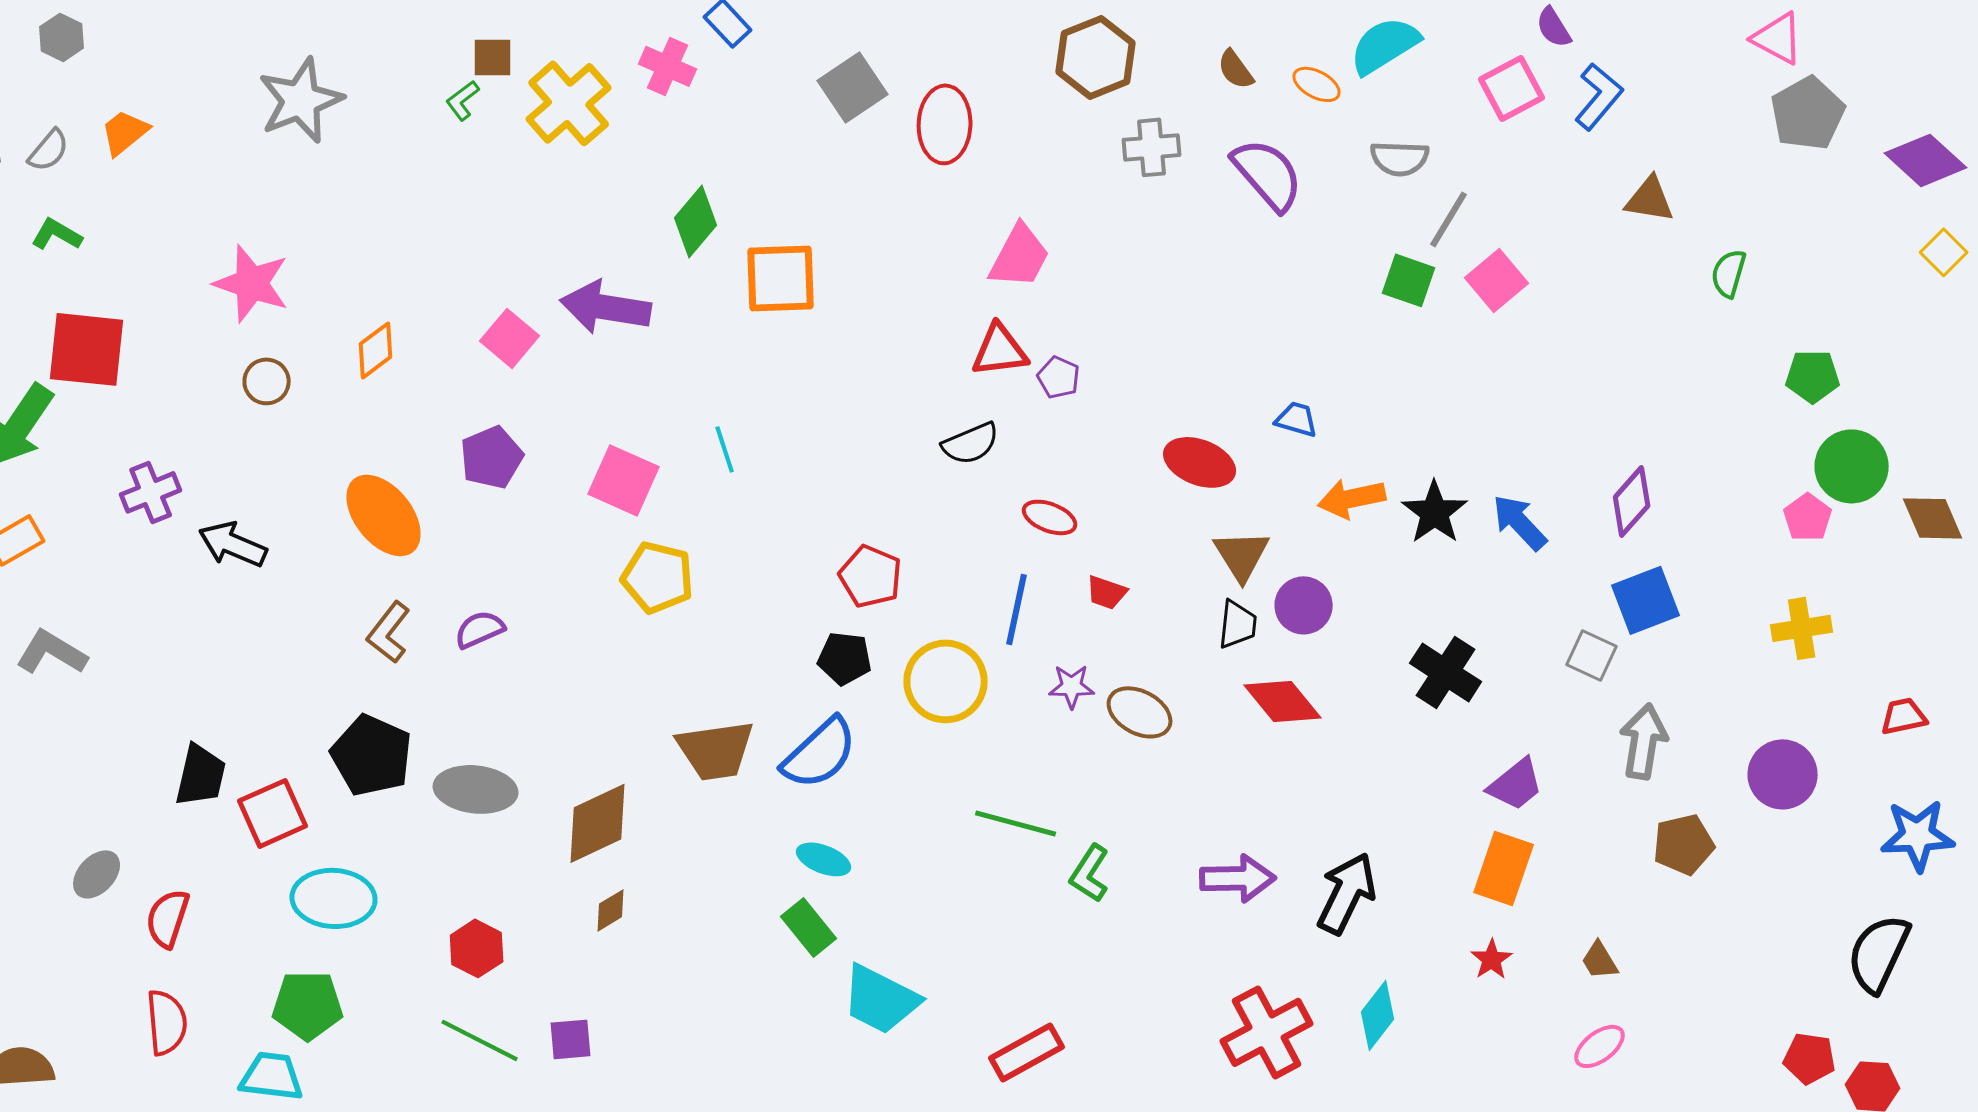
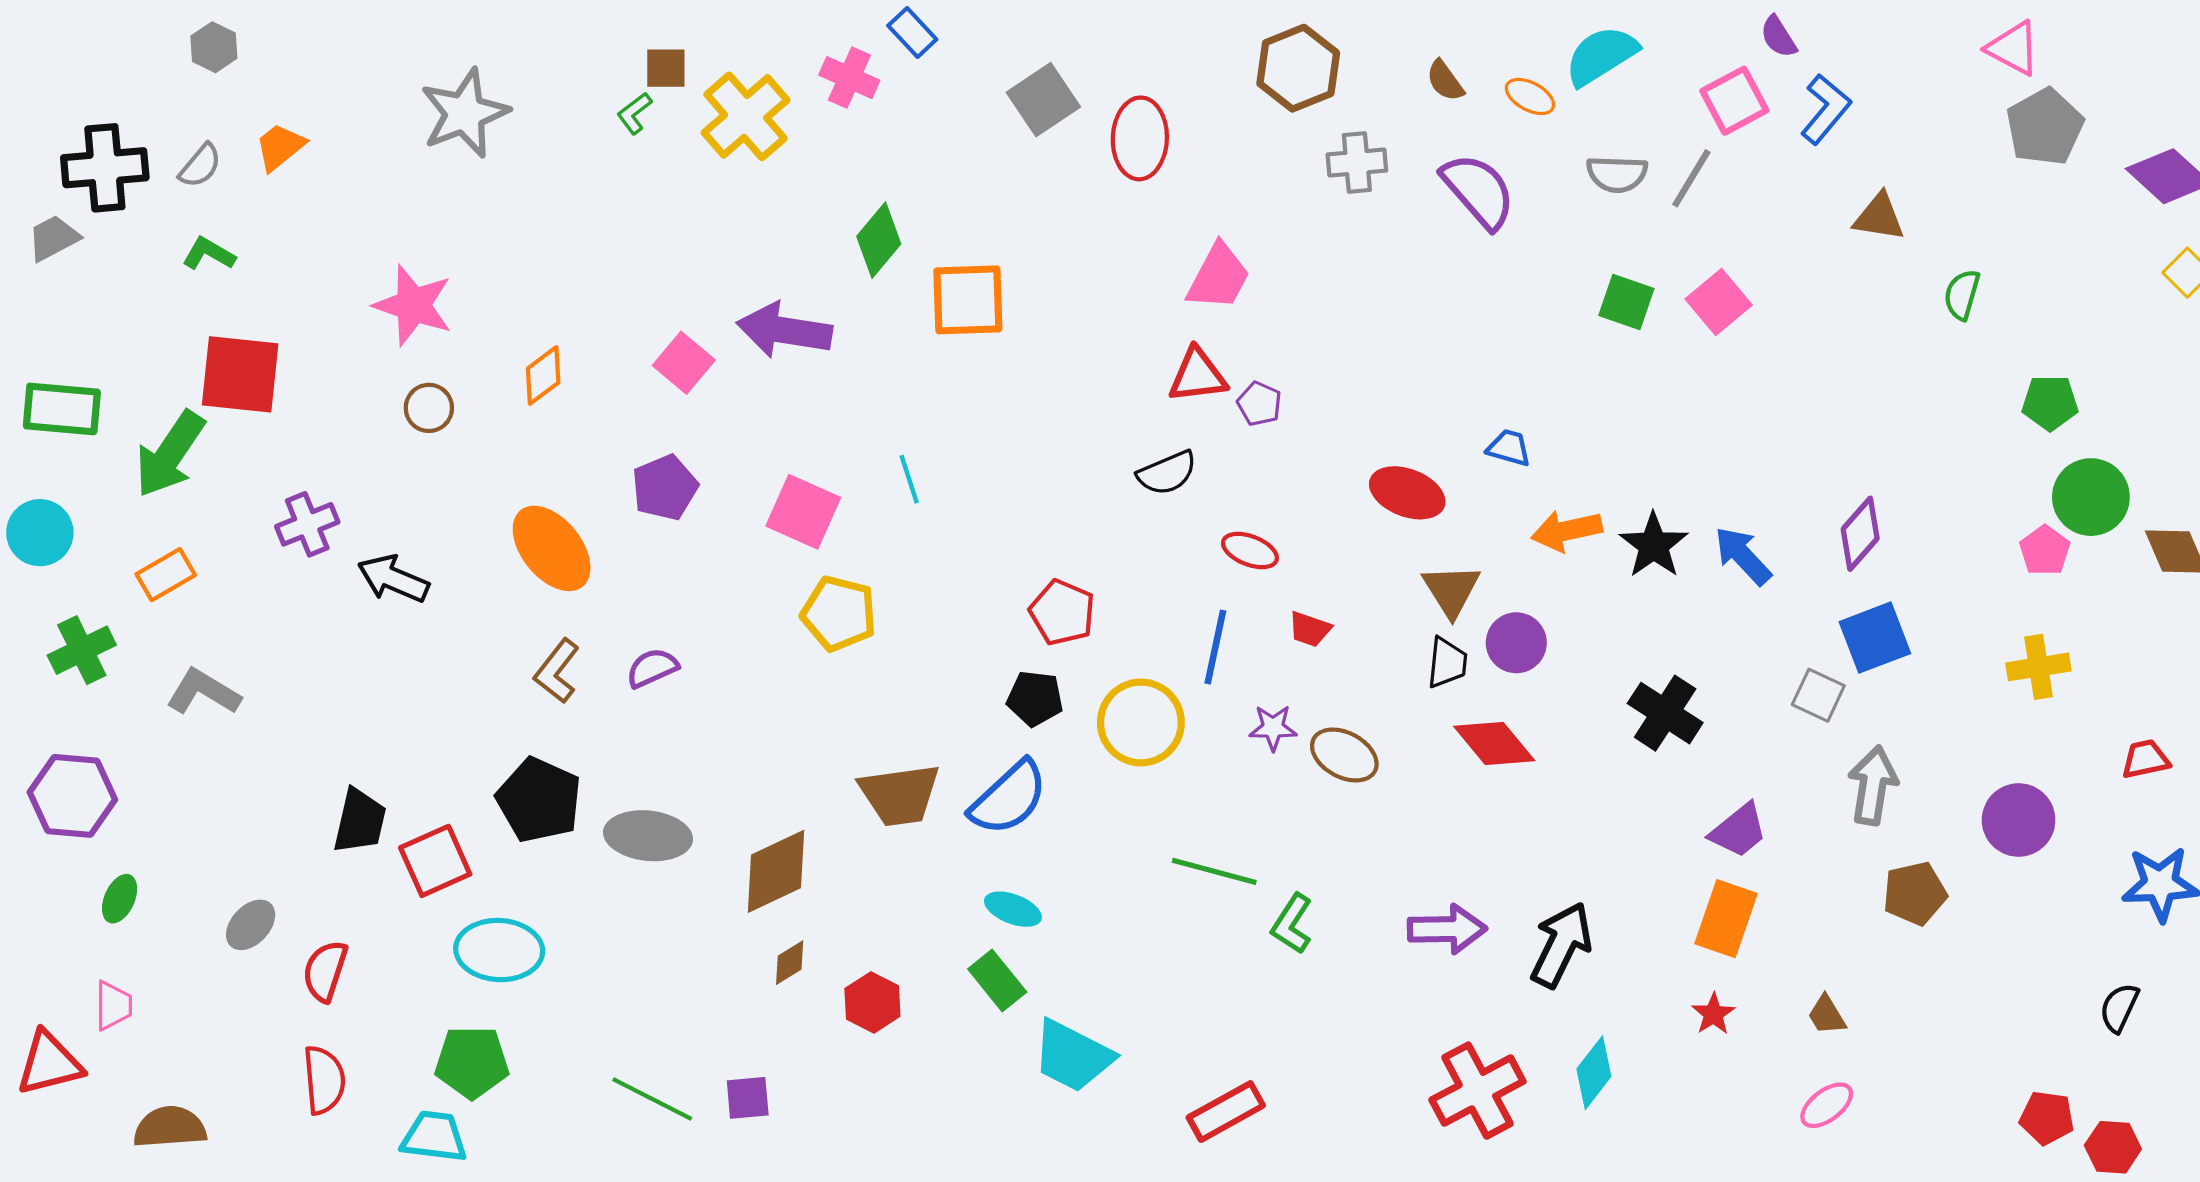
gray line: (1449, 219) -> (1691, 178), moved
red hexagon: (477, 948) -> (872, 1002), moved
black semicircle: (1879, 953) -> (2119, 1008), size x0.6

